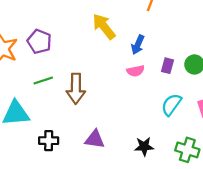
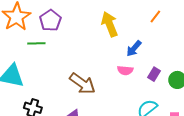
green line: (43, 80) -> (36, 43), moved
brown arrow: (76, 89) -> (82, 84), moved, turned -72

